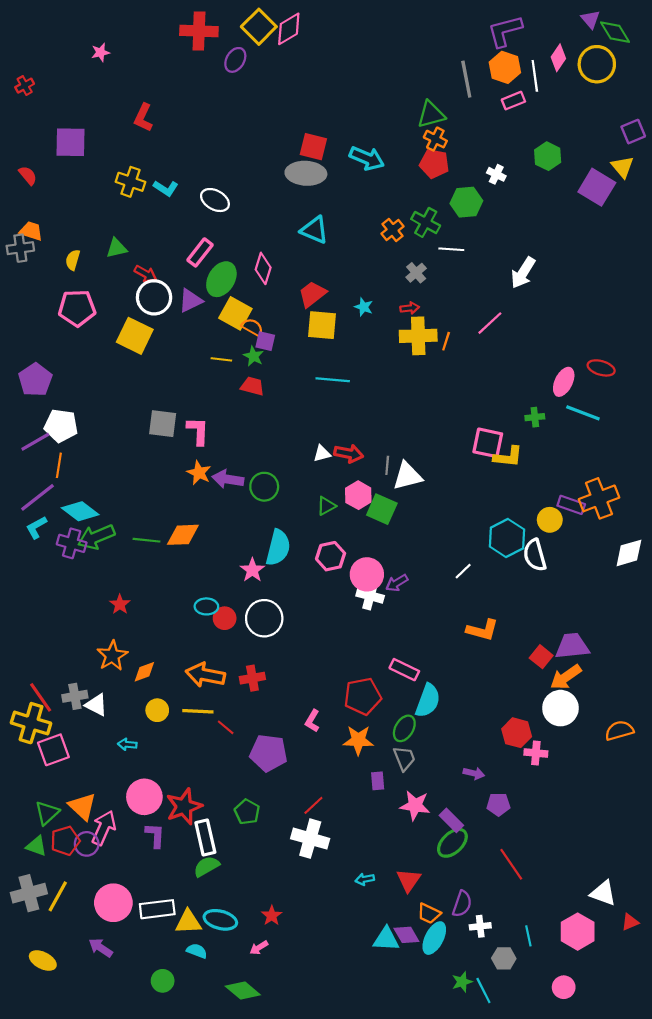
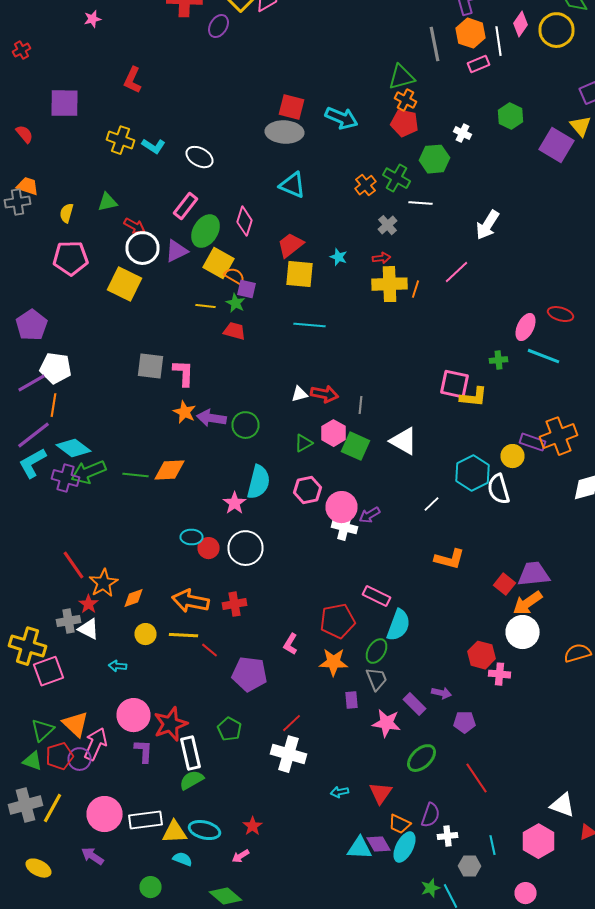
white triangle: (408, 476) -> (404, 441), moved, turned 44
cyan L-shape: (36, 527) -> (32, 463), size x1.4
red star: (120, 604) -> (88, 604), moved
red line: (41, 697) -> (74, 565), moved
purple rectangle: (451, 820) -> (414, 704), moved

